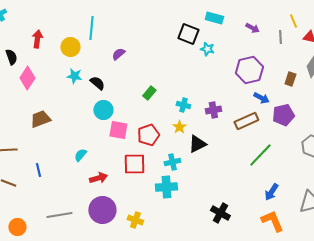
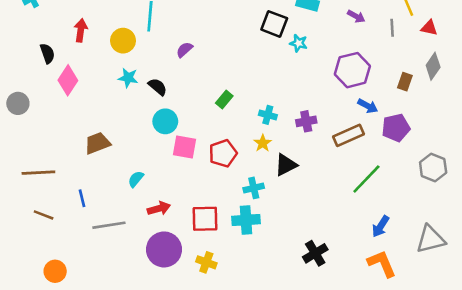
brown trapezoid: (40, 119) -> (97, 143), moved
red square: (134, 164) -> (205, 219), moved
black cross: (220, 213) -> (315, 253), turned 30
gray line: (59, 215) -> (109, 225), moved

